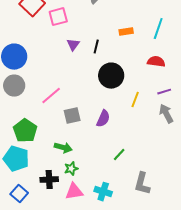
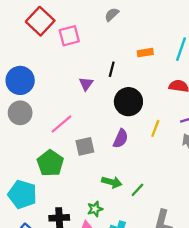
purple triangle: (73, 45) -> (86, 84), moved
purple semicircle: (103, 119) -> (121, 139), moved
green pentagon: (25, 131) -> (50, 163), moved
green arrow: (63, 148) -> (112, 182), moved
green star: (71, 169) -> (95, 209), moved

